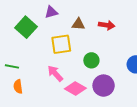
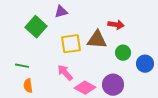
brown triangle: (78, 24) -> (97, 40), moved, size x1.5
green circle: (91, 60) -> (123, 53), moved

